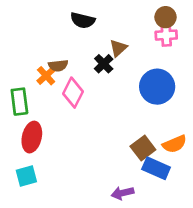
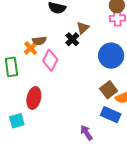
red ellipse: (32, 137) -> (34, 98), moved
brown square: (143, 148) -> (109, 90), moved
purple arrow: (122, 193) -> (86, 133), turned 70

